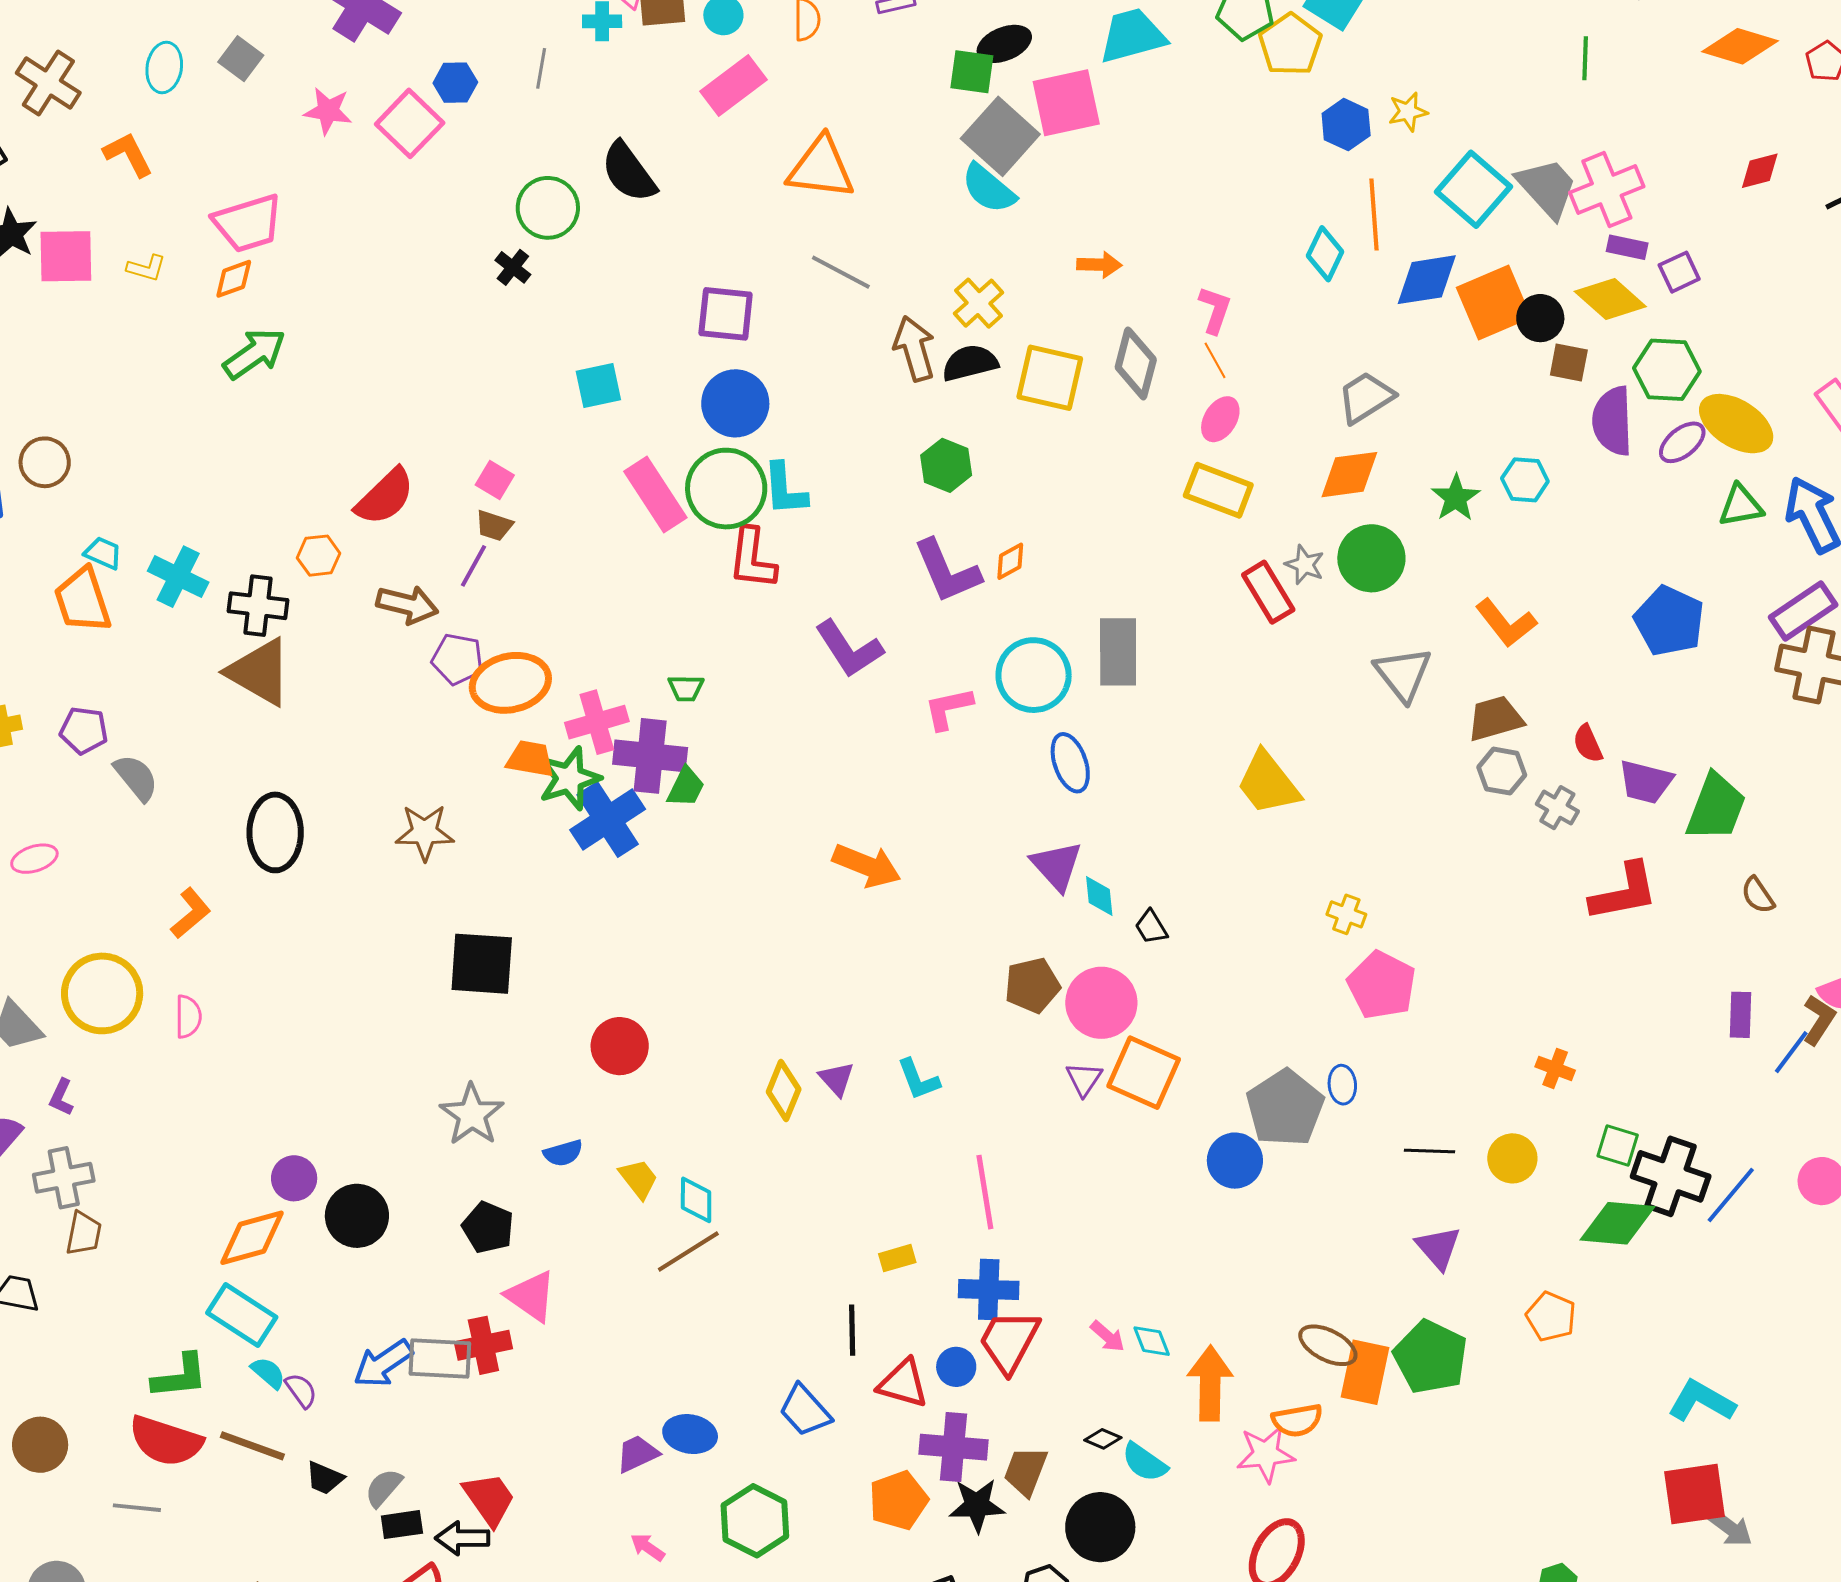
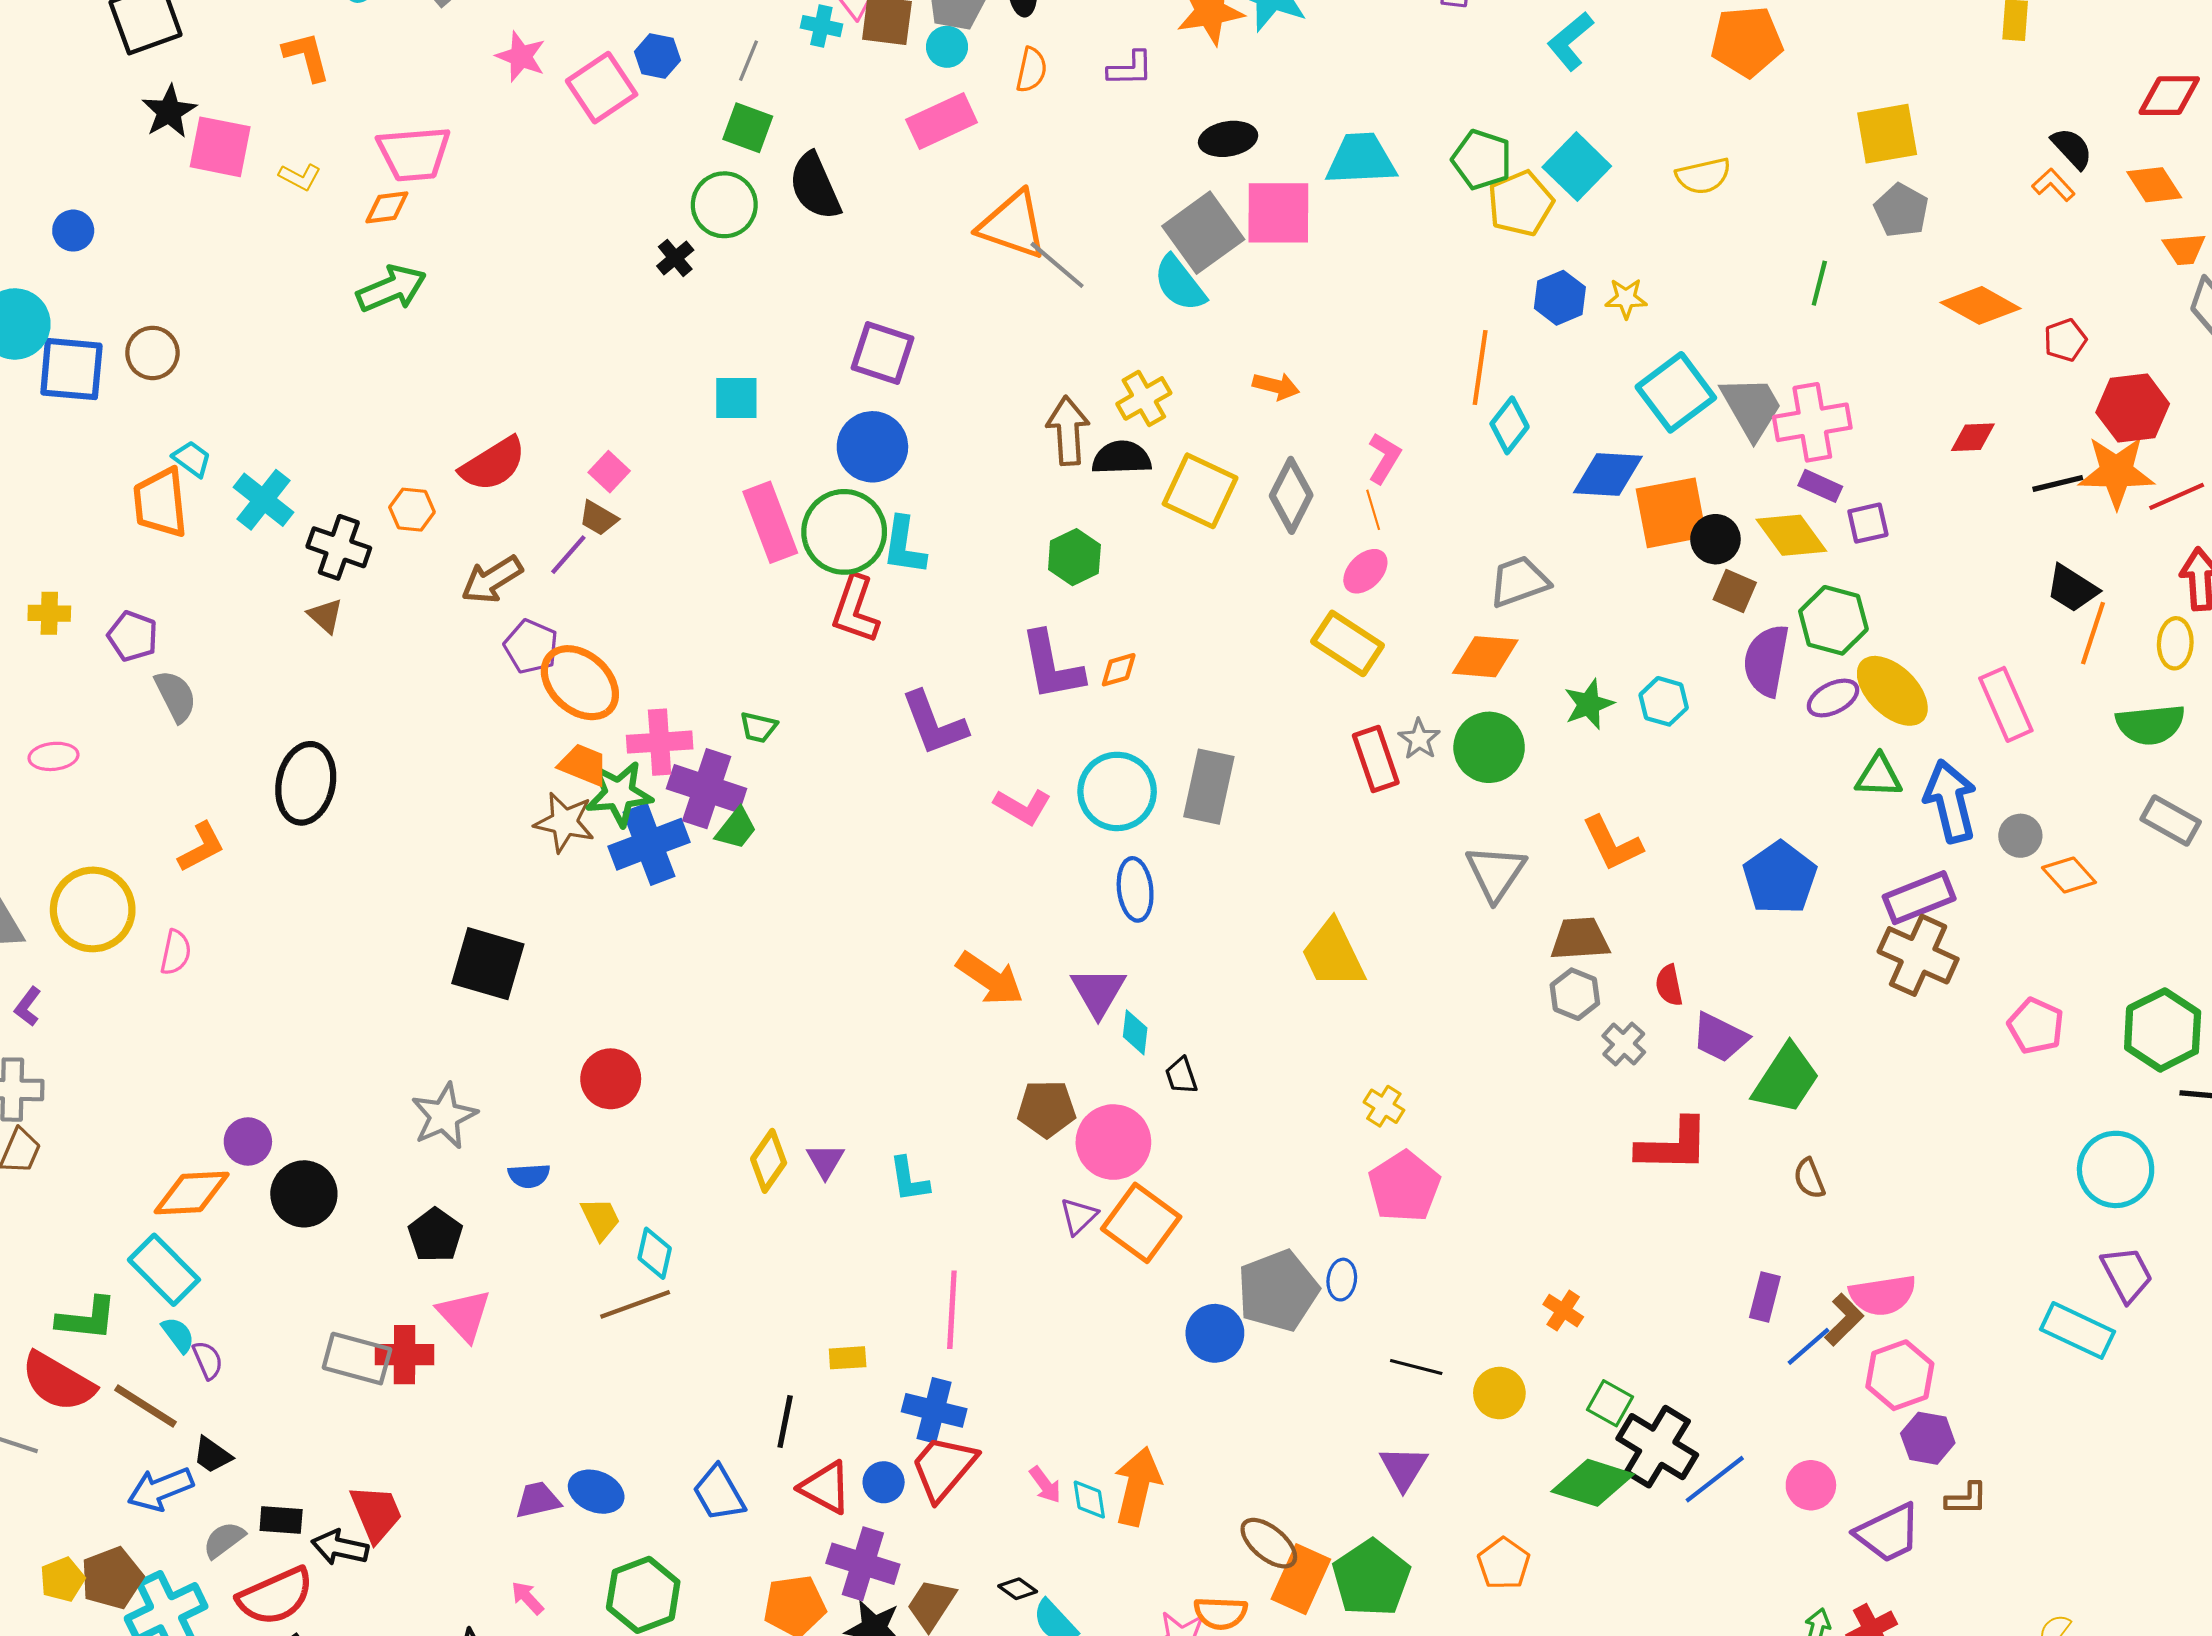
green square: (972, 72) -> (748, 128), moved
orange line: (1374, 214) -> (1480, 367), moved
gray line: (841, 272) -> (1057, 265), moved
brown arrow: (407, 605) -> (492, 580), turned 122
brown triangle: (259, 672) -> (325, 616), size x0.5
orange ellipse: (510, 683) -> (580, 683), turned 42
pink L-shape: (948, 708) -> (1023, 807), turned -150
brown star: (425, 832) -> (564, 822), moved
orange arrow: (867, 865) -> (990, 979), moved
blue arrow: (383, 1364) -> (160, 1489), moved
orange arrow: (1210, 1383) -> (1138, 1486), moved
gray semicircle: (384, 1488) -> (224, 1540), moved

